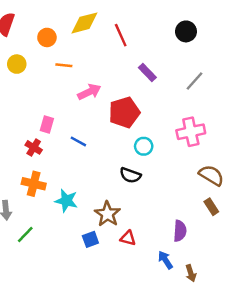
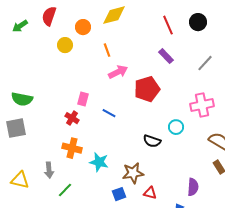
red line: (121, 35) -> (168, 25), moved
yellow circle: (17, 64) -> (65, 45), moved
orange line: (64, 65) -> (107, 50), moved, turned 64
cyan circle: (144, 146) -> (176, 127), moved
brown star: (107, 214) -> (133, 173), turned 30

